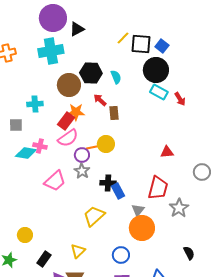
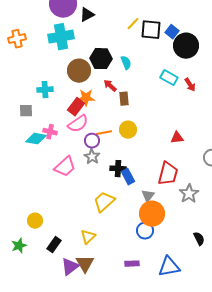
black circle: (156, 70) -> (186, 46), moved
yellow circle: (106, 144) -> (128, 130), moved
blue circle: (121, 255) -> (145, 231), moved

